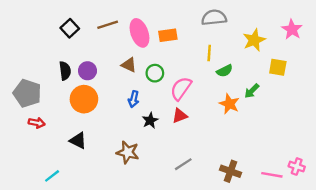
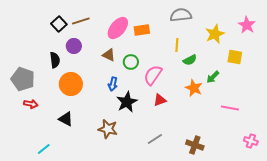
brown line: (108, 25) -> (81, 21), moved
pink ellipse: (139, 33) -> (118, 28), turned 60
purple circle: (87, 71) -> (74, 46), moved
red triangle: (180, 116) -> (160, 100), moved
black star: (150, 120) -> (127, 102), size x1.5
pink line: (272, 175) -> (230, 108), moved

